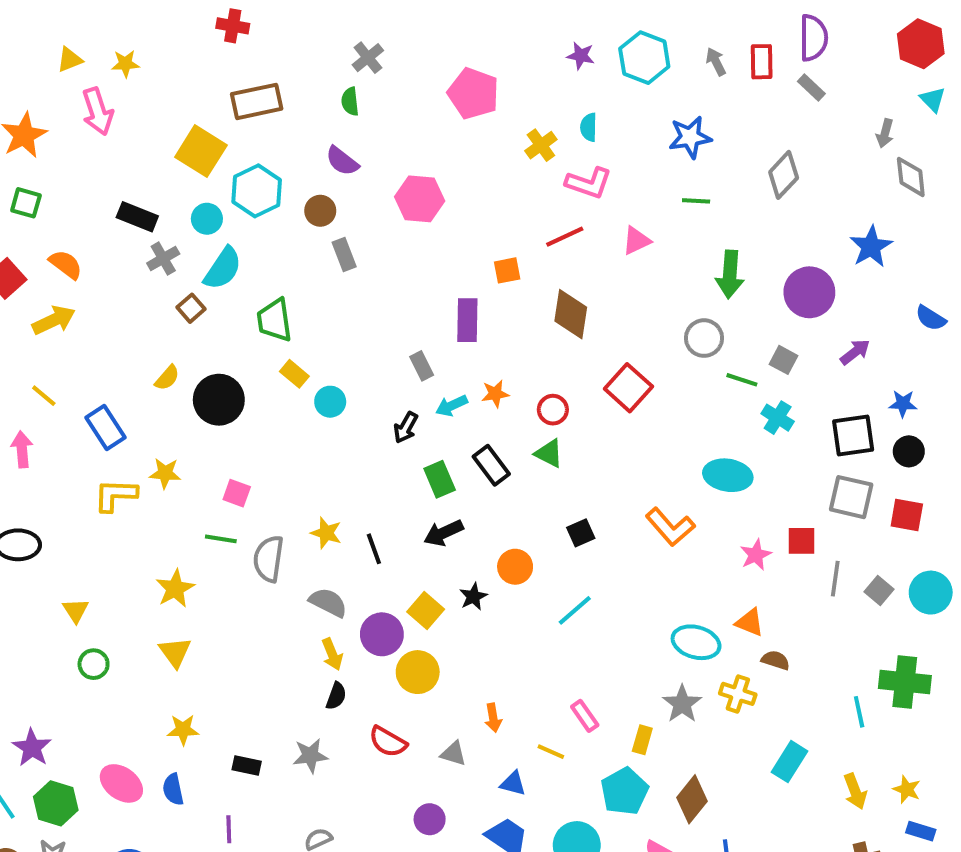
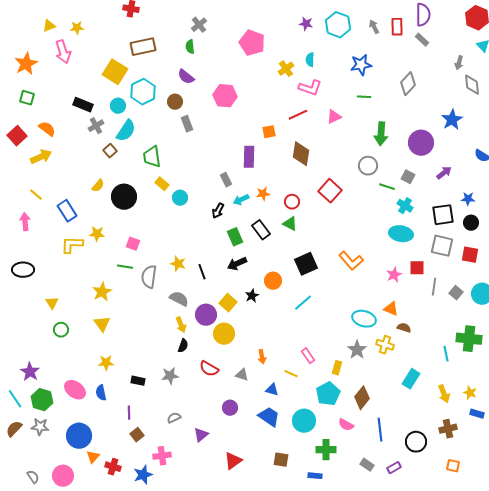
cyan ellipse: (728, 475) -> (401, 234), moved
black square: (581, 533) -> (306, 264), size x1.6

